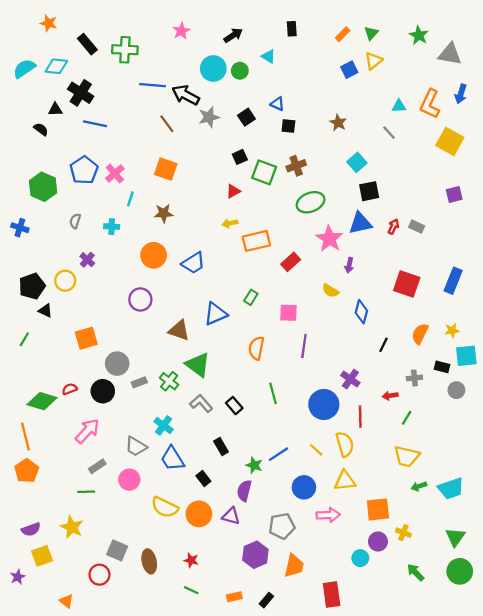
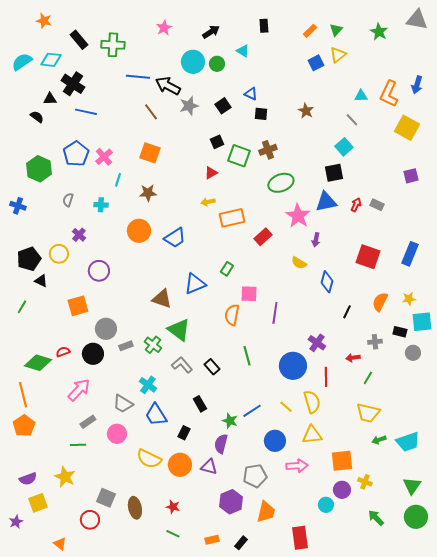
gray triangle: (450, 54) -> (417, 20), moved
cyan square: (357, 162) -> (344, 147), moved
purple circle: (140, 299) -> (99, 271), moved
pink square: (288, 313) -> (249, 294), moved
black rectangle: (203, 479) -> (184, 433), turned 64

